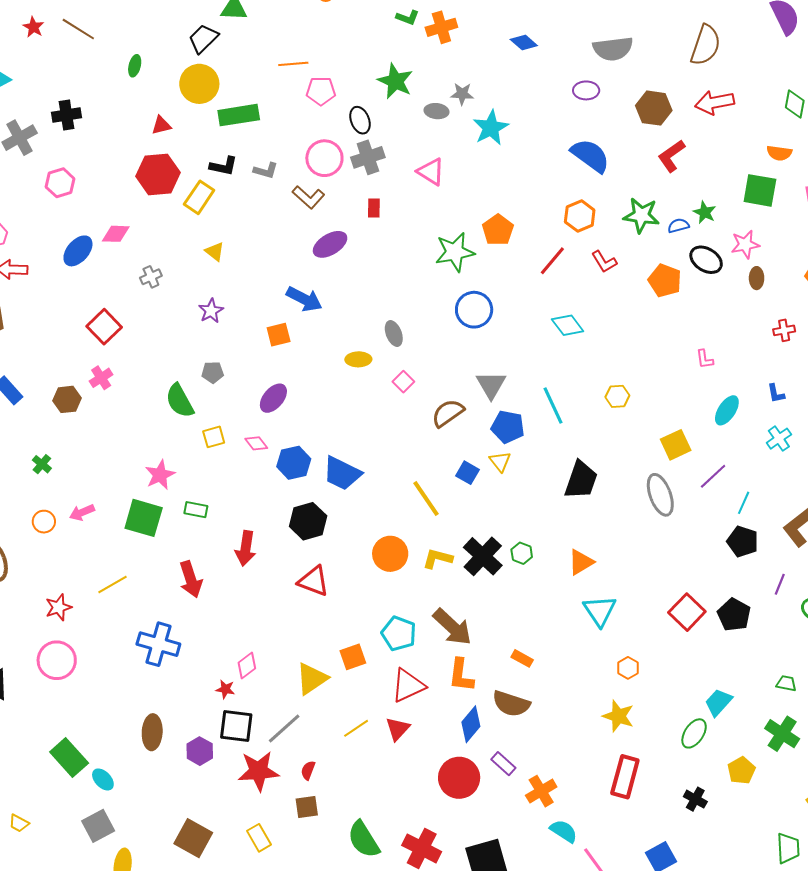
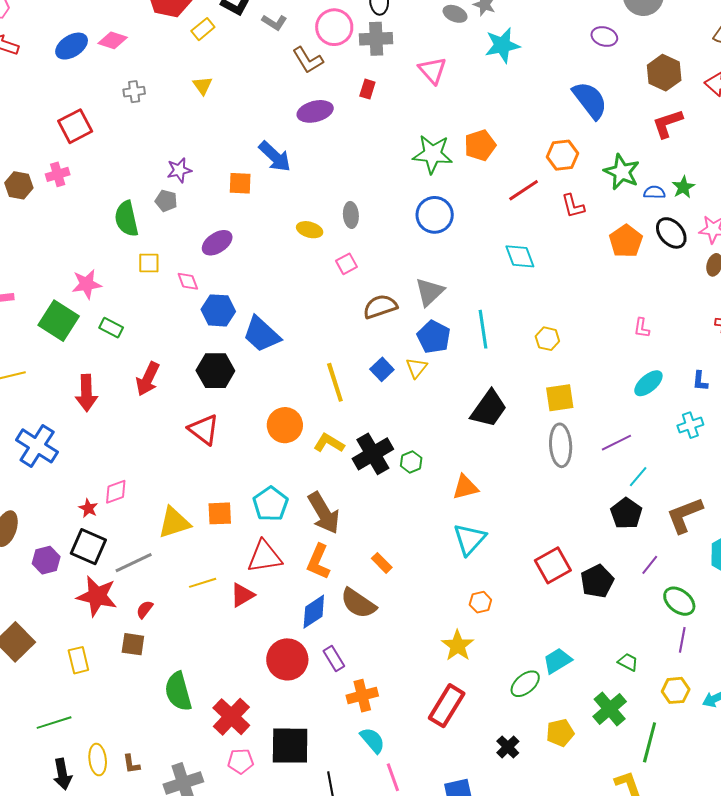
yellow rectangle: (199, 197) -> (203, 29), size x0.7
purple star: (211, 311) -> (179, 170), moved
yellow square: (676, 445) -> (560, 398), moved

